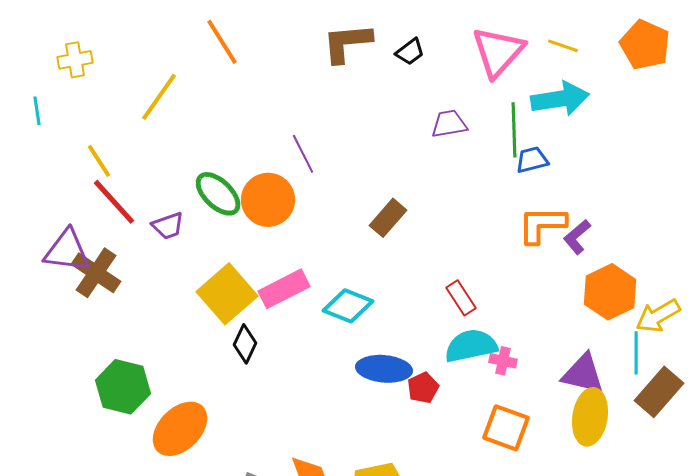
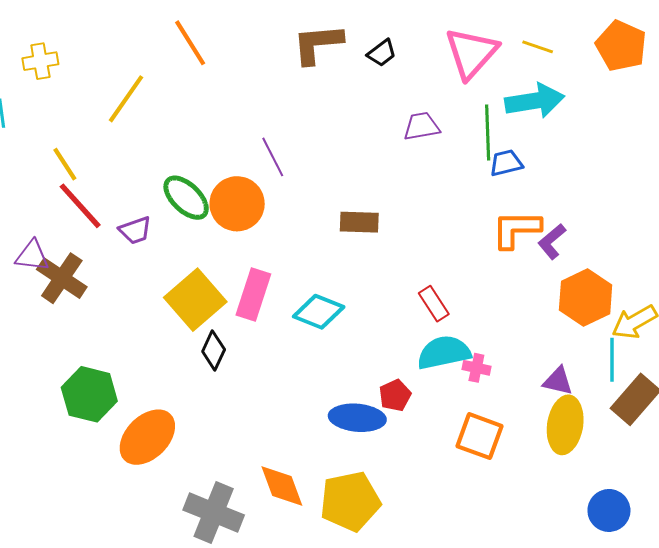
brown rectangle: (388, 218) -> (359, 222), turned 51
purple triangle: (67, 251) -> (32, 256), size x0.7
pink rectangle: (284, 289) -> (253, 294), turned -45
blue ellipse: (384, 369) -> (357, 418), moved
purple triangle: (583, 374) -> (558, 381), size x0.7

